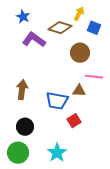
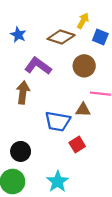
blue star: (23, 17) -> (18, 35), moved
purple L-shape: (34, 40) -> (38, 66), moved
brown arrow: (22, 90) -> (23, 92), moved

